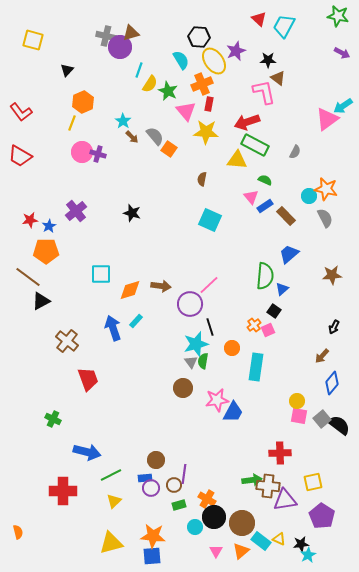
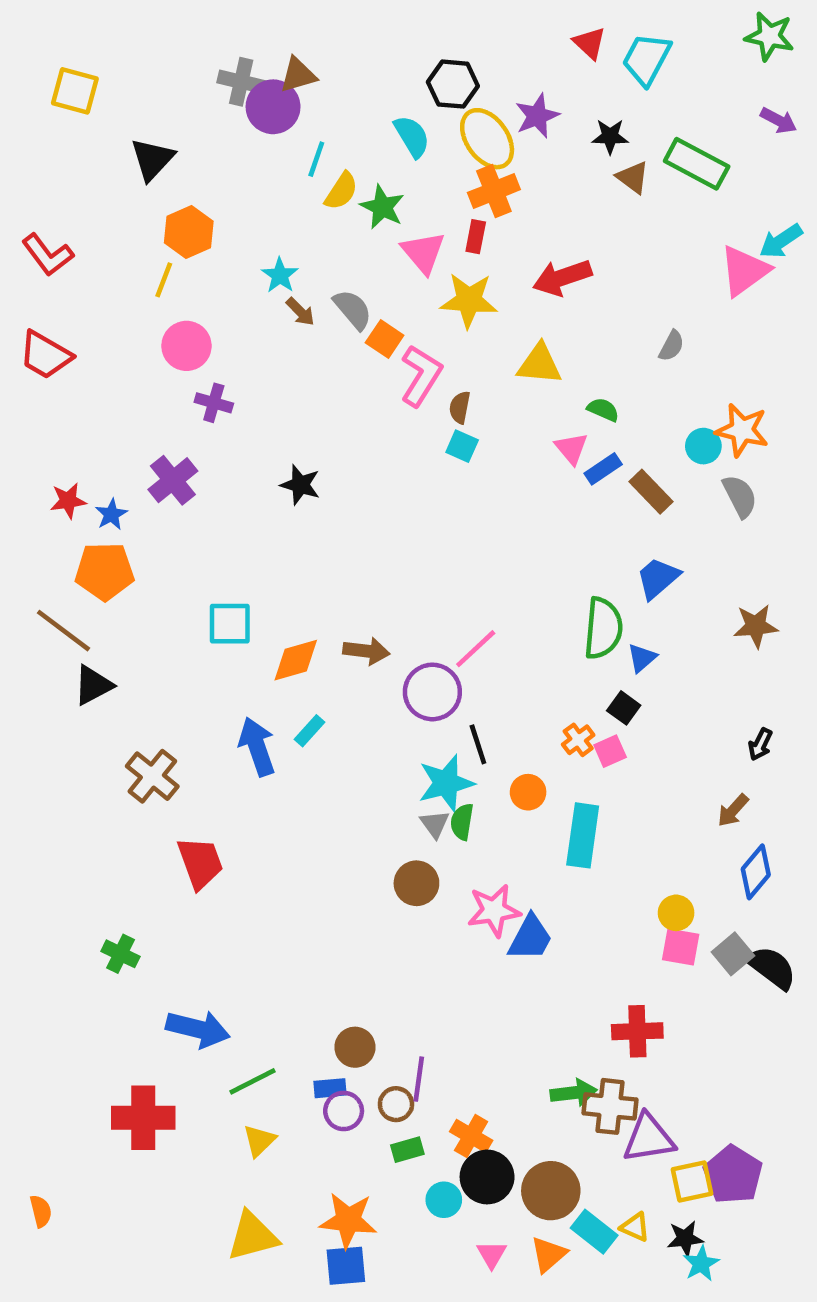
black triangle: (67, 70) -> (152, 159), size x1.5
orange cross: (202, 84) -> (494, 191), moved
pink L-shape: (264, 92) -> (421, 375), moved, turned 44
green rectangle: (255, 145) -> (697, 164), moved
purple cross: (98, 154) -> (214, 403), moved
cyan square: (210, 220) -> (462, 446), moved, size x0.6
yellow square: (313, 482) -> (692, 1182), moved

